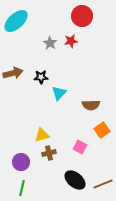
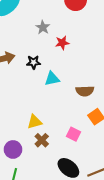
red star: (71, 41) -> (62, 43), moved
cyan triangle: (59, 93) -> (52, 79), turned 35
brown cross: (49, 153) -> (42, 140), turned -32

